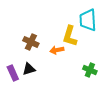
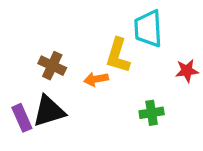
black triangle: (29, 69) -> (49, 111), size x1.5
green cross: (90, 70) -> (152, 113), turned -32

